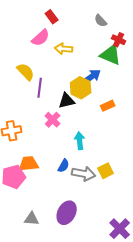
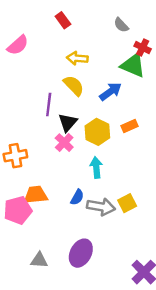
pink semicircle: (41, 38) -> (18, 45), moved
yellow semicircle: (26, 72) -> (74, 86), moved
yellow hexagon: (81, 88) -> (97, 132), moved
black triangle: (67, 101) -> (68, 122), moved, turned -36

